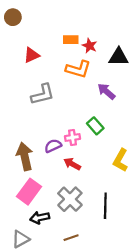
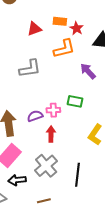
red triangle: (32, 55) -> (34, 29), moved
orange L-shape: (78, 69) -> (64, 49), turned -35
green rectangle: (95, 126) -> (75, 101), turned -42
red arrow: (72, 164) -> (51, 134), turned 56

